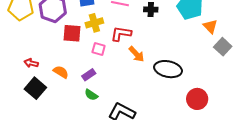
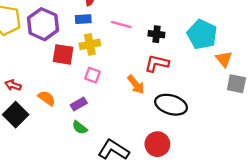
red L-shape: (121, 34) -> (157, 63), moved
gray square: (223, 47) -> (236, 84), turned -36
red circle: (197, 99) -> (157, 144), moved

